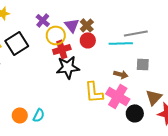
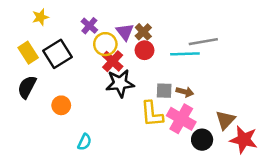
red cross: (62, 49) -> (113, 61), turned -30
gray square: (143, 64) -> (164, 91), moved
orange circle: (20, 115) -> (61, 105), moved

